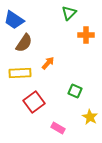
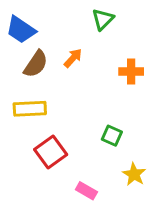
orange cross: (86, 35) -> (131, 71), moved
orange arrow: (48, 63) -> (73, 58), moved

